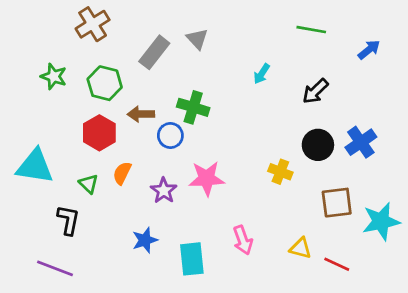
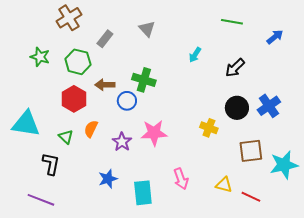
gray rectangle: (154, 52) -> (105, 39), moved, size x0.7

